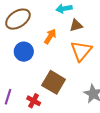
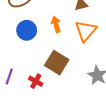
orange arrow: (50, 36) -> (56, 24), moved, turned -49

